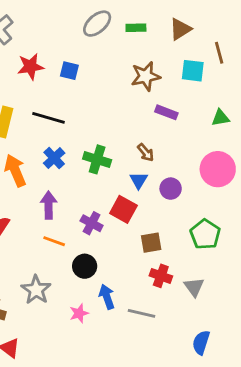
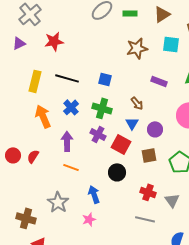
blue square: (69, 71) -> (105, 79), moved
purple rectangle: (166, 112) -> (159, 81), moved
purple cross: (92, 223) -> (98, 134), moved
brown square: (151, 243) -> (149, 155), moved
black circle: (85, 266) -> (117, 172), moved
blue arrow: (107, 297) -> (94, 194), moved
gray line: (141, 313) -> (145, 219), moved

